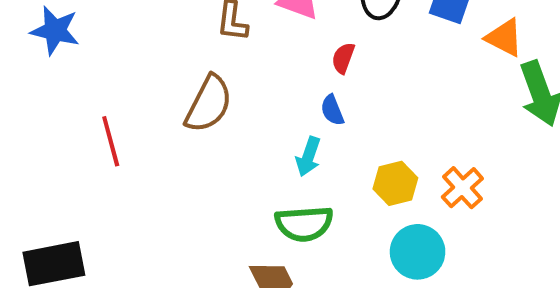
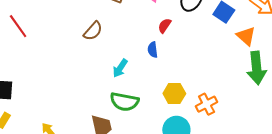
brown semicircle: (209, 104) -> (93, 31), size x0.7
red line: (111, 141) -> (18, 26), moved, turned -35
cyan arrow: (308, 157) -> (120, 68), moved

